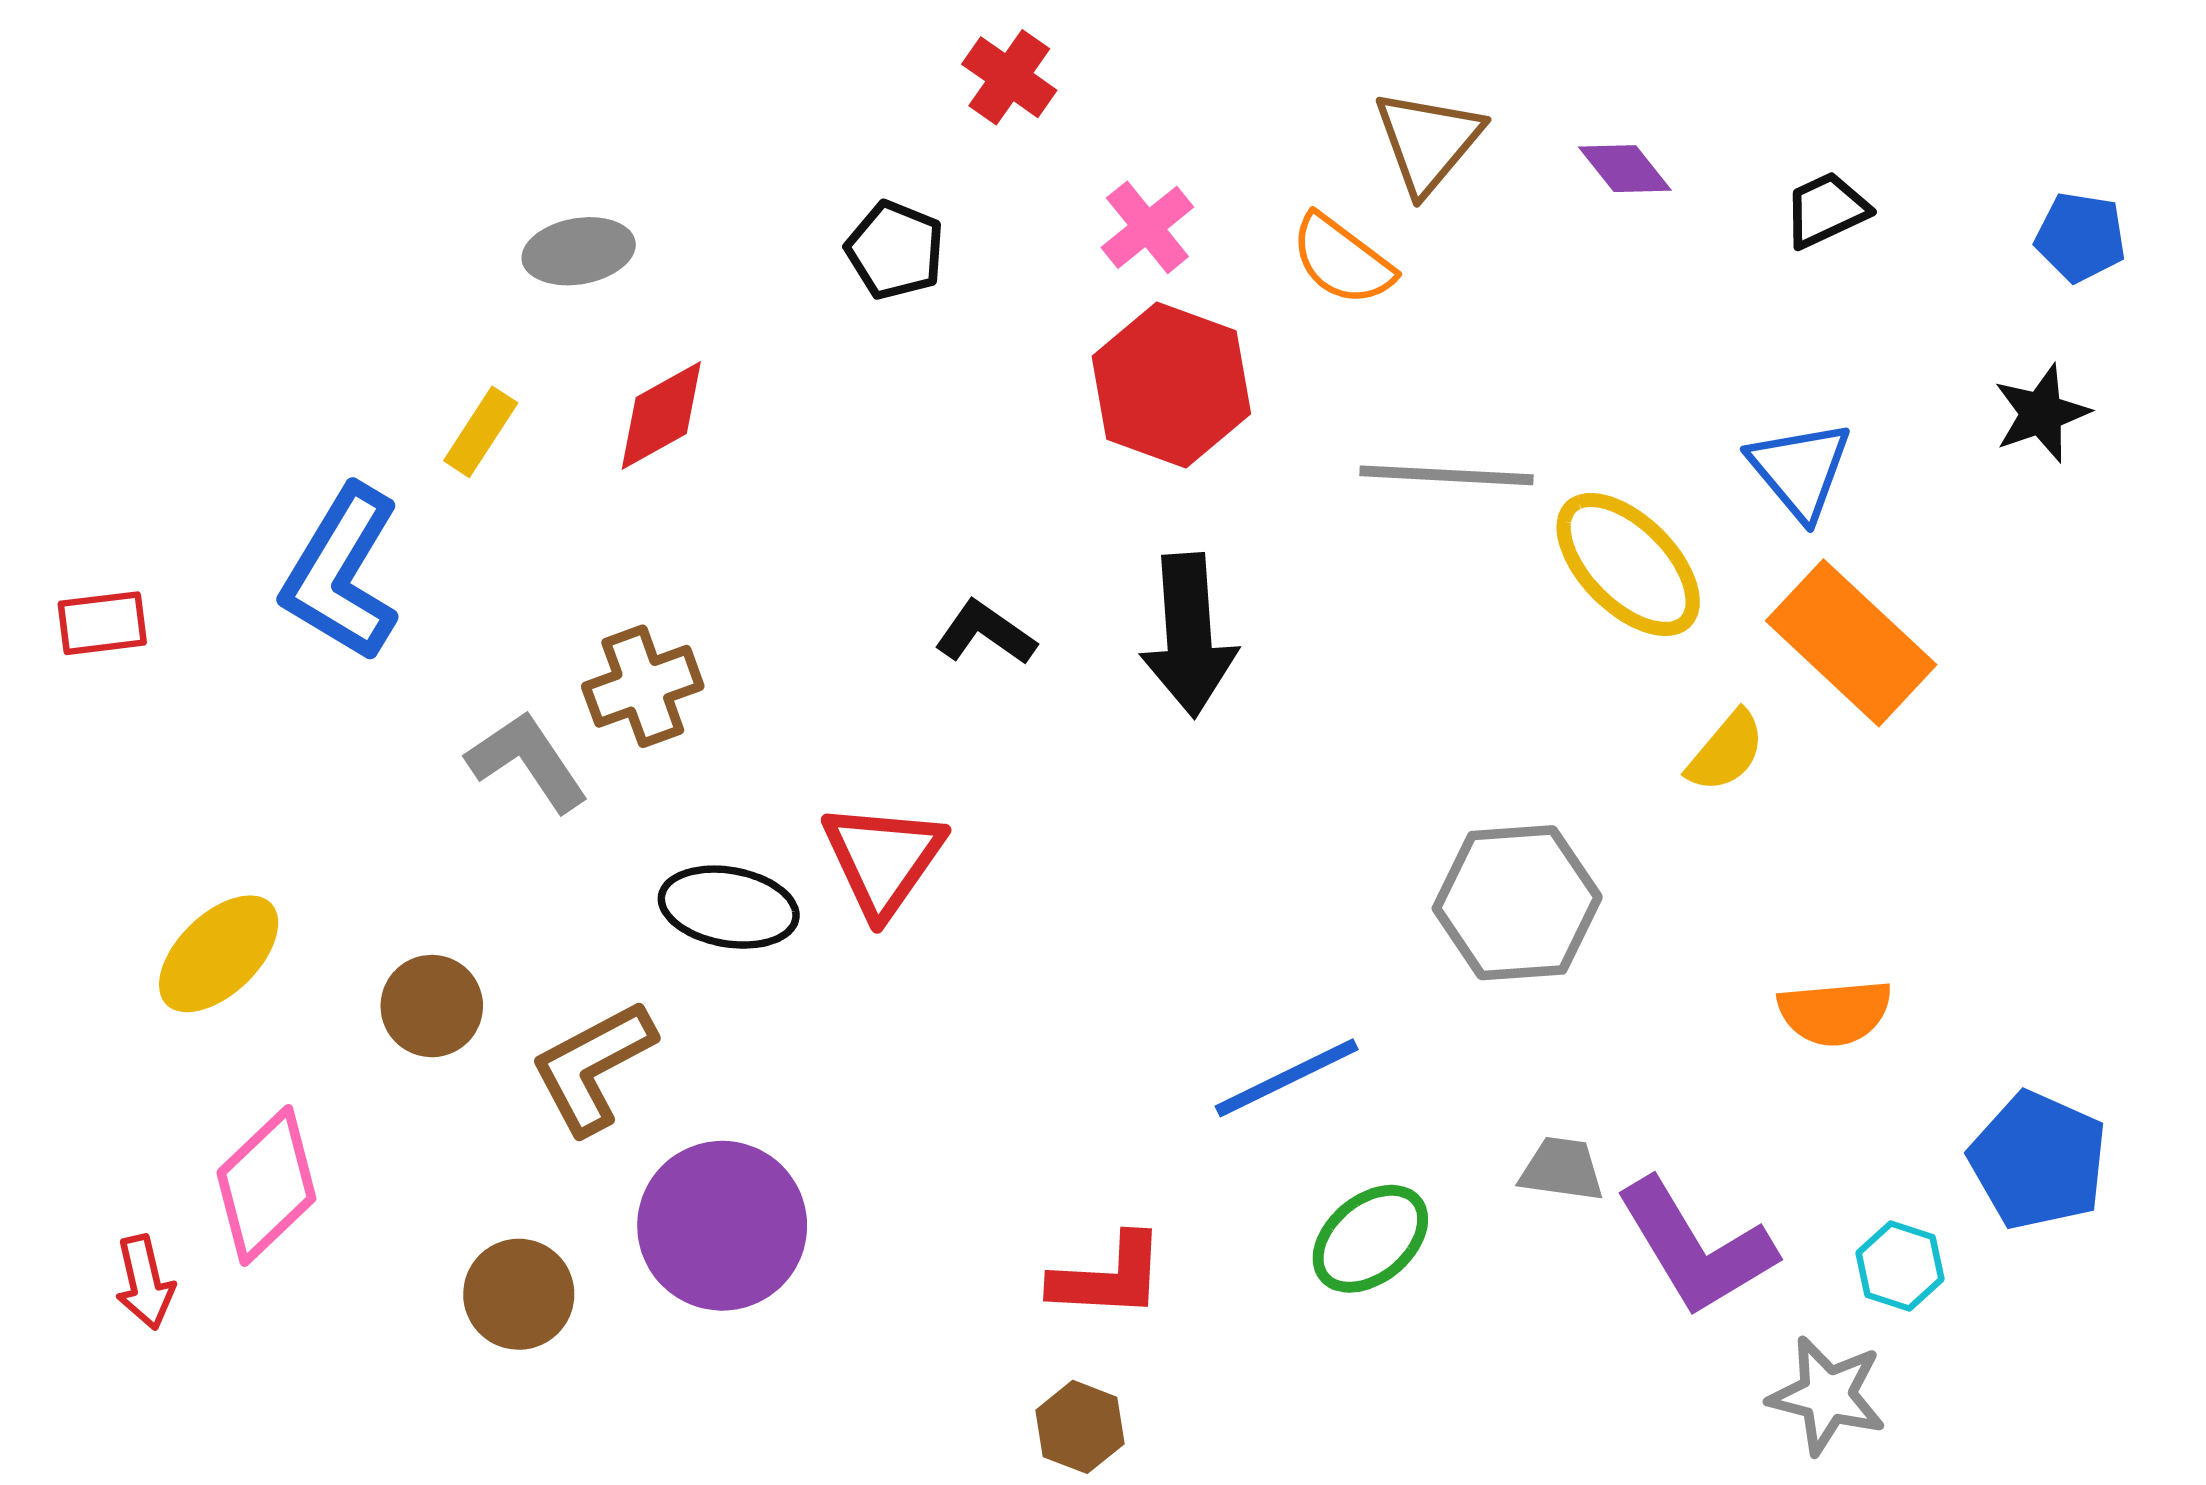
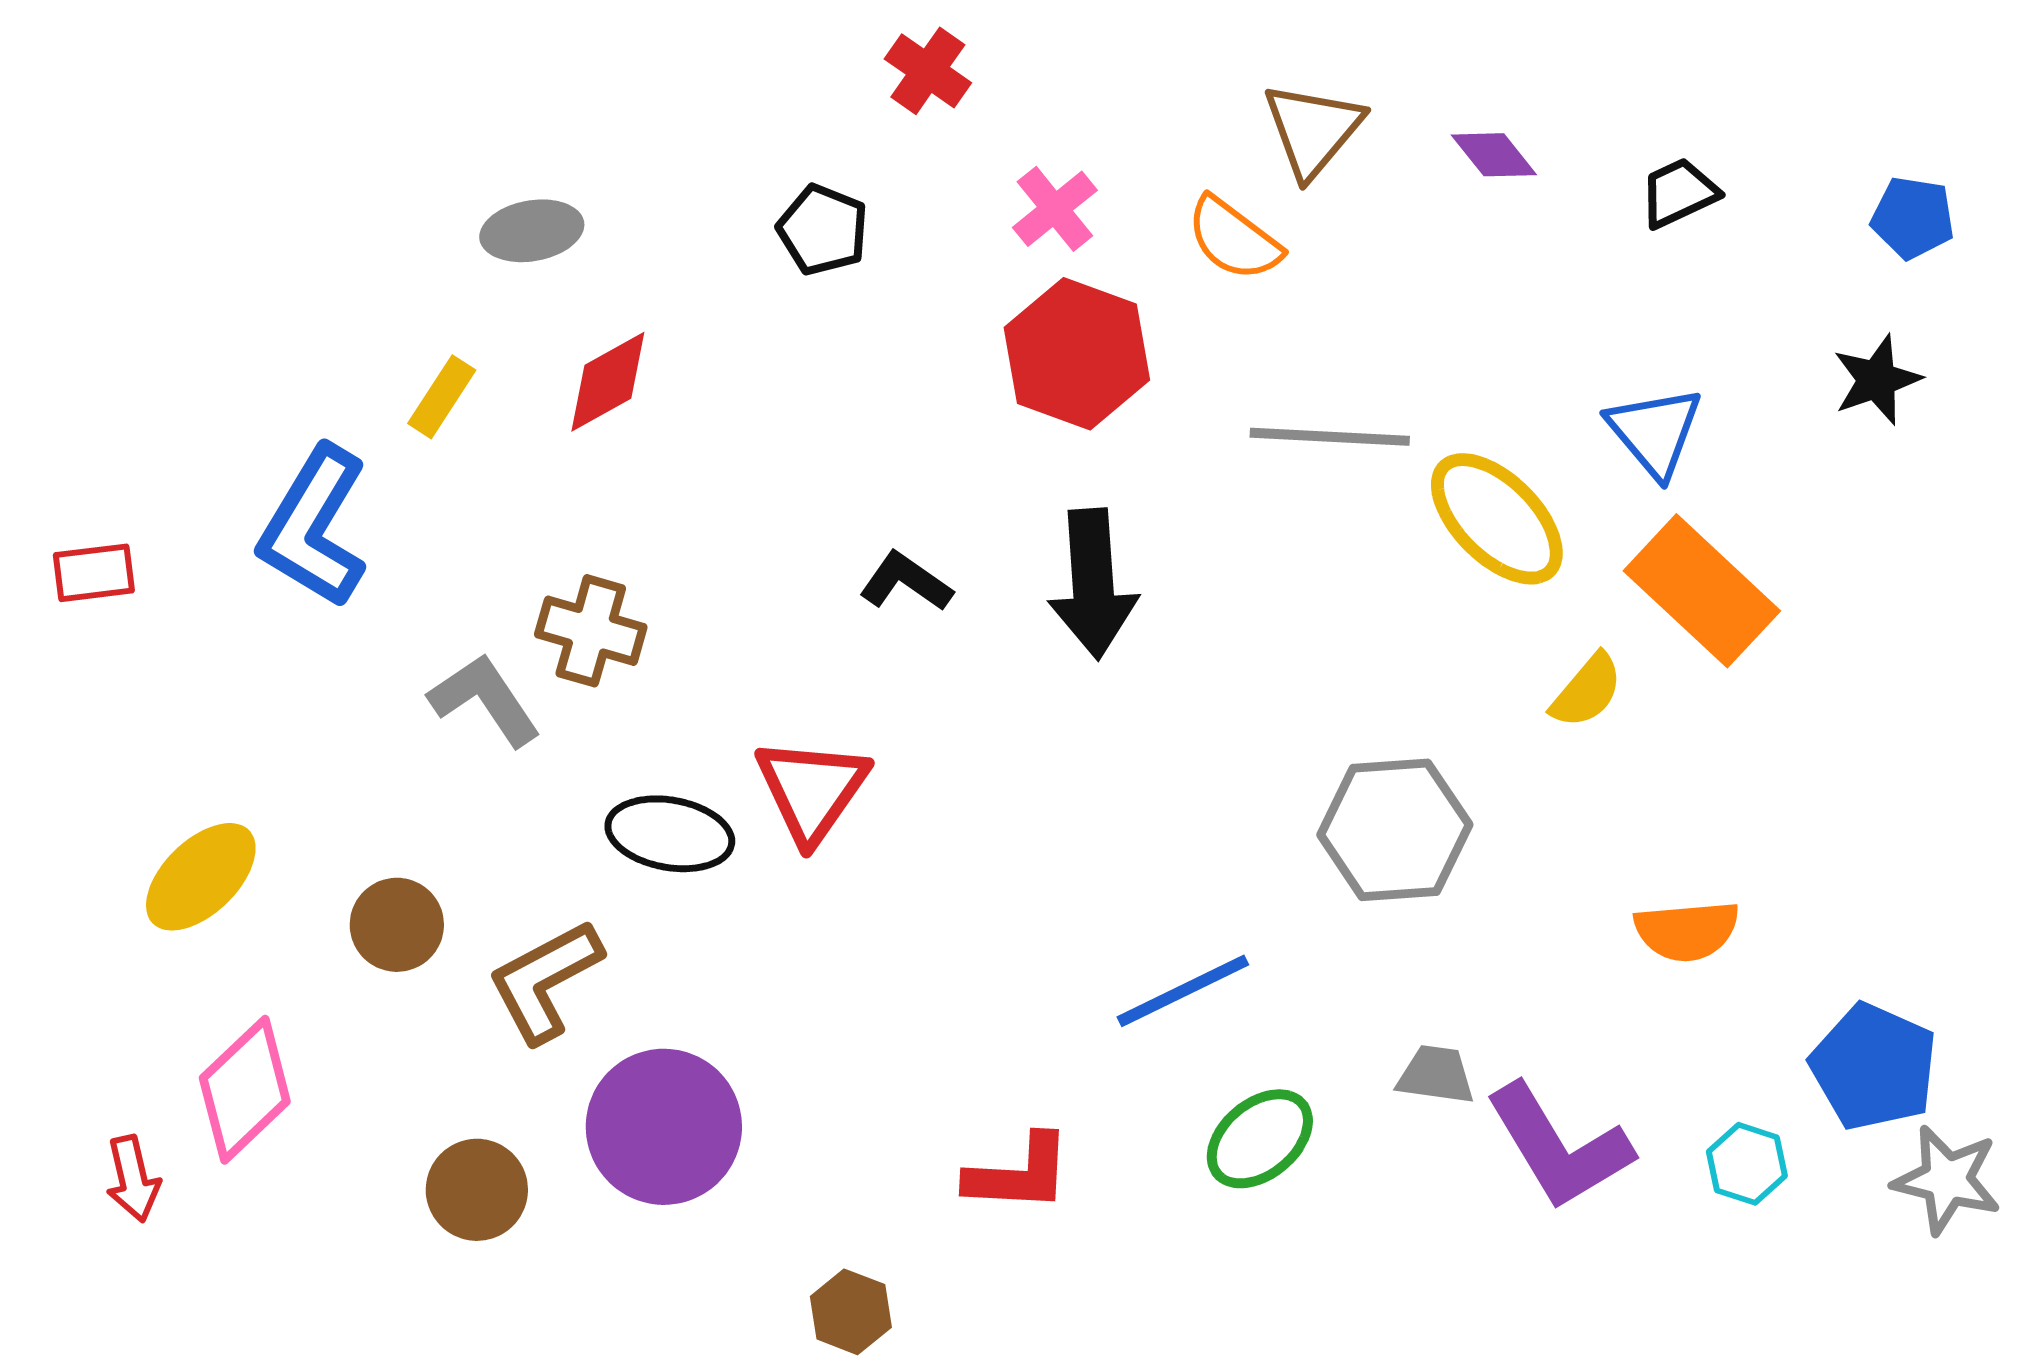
brown cross: (643, 686) -> (591, 631), turned 36
gray star: (1827, 1395) -> (1947, 1180), moved
brown hexagon: (1080, 1427) -> (851, 1312), moved

